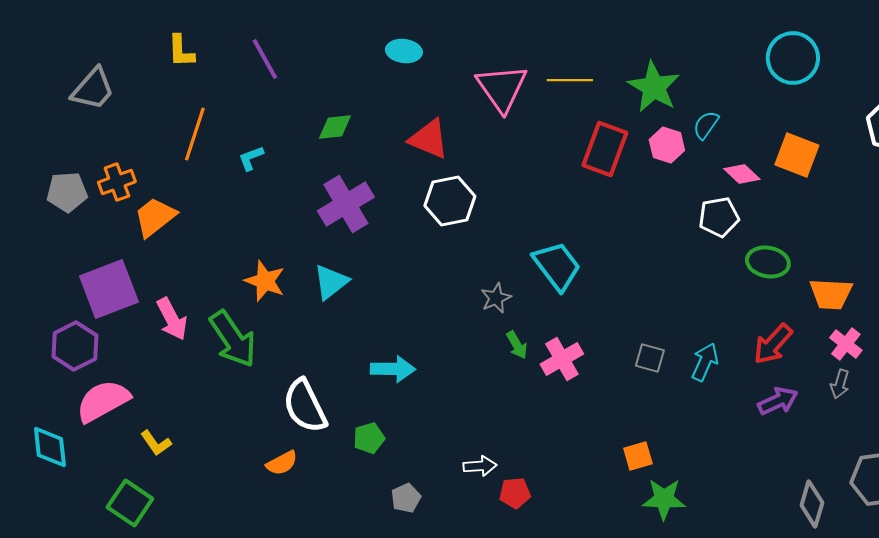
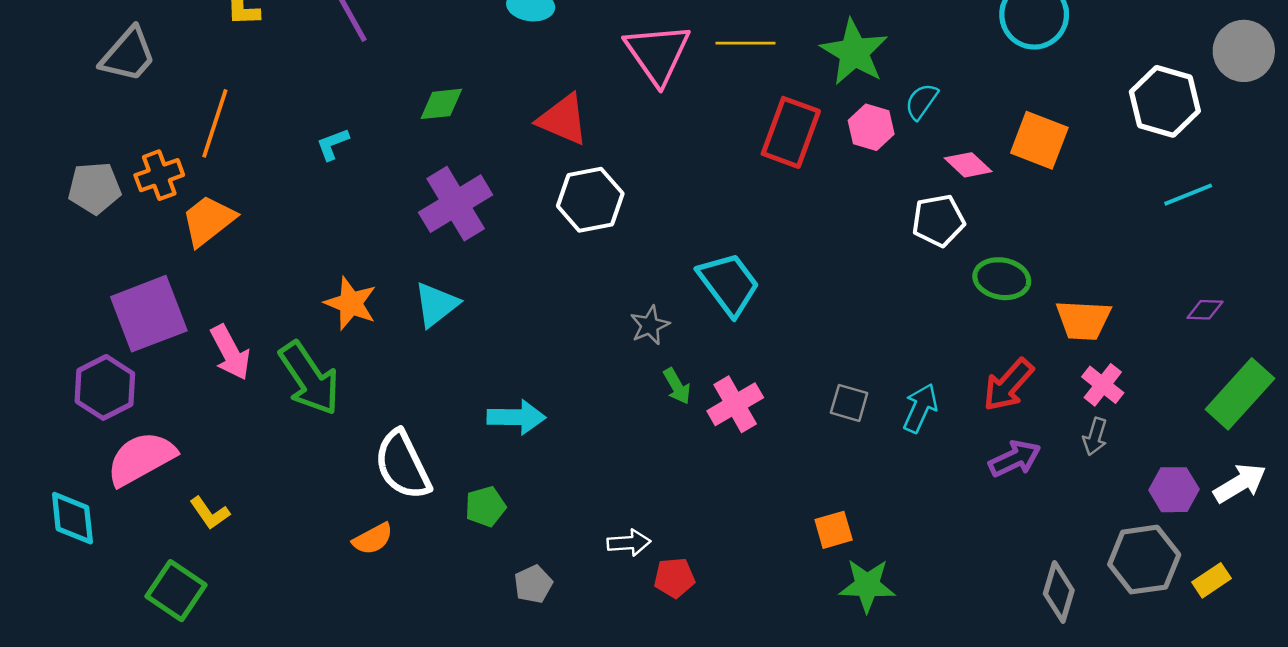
orange line: (195, 134) -> (215, 123), moved

